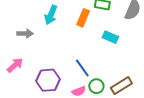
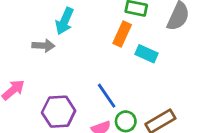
orange rectangle: (83, 18) -> (122, 34), moved
gray arrow: (25, 34) -> (43, 46), moved

